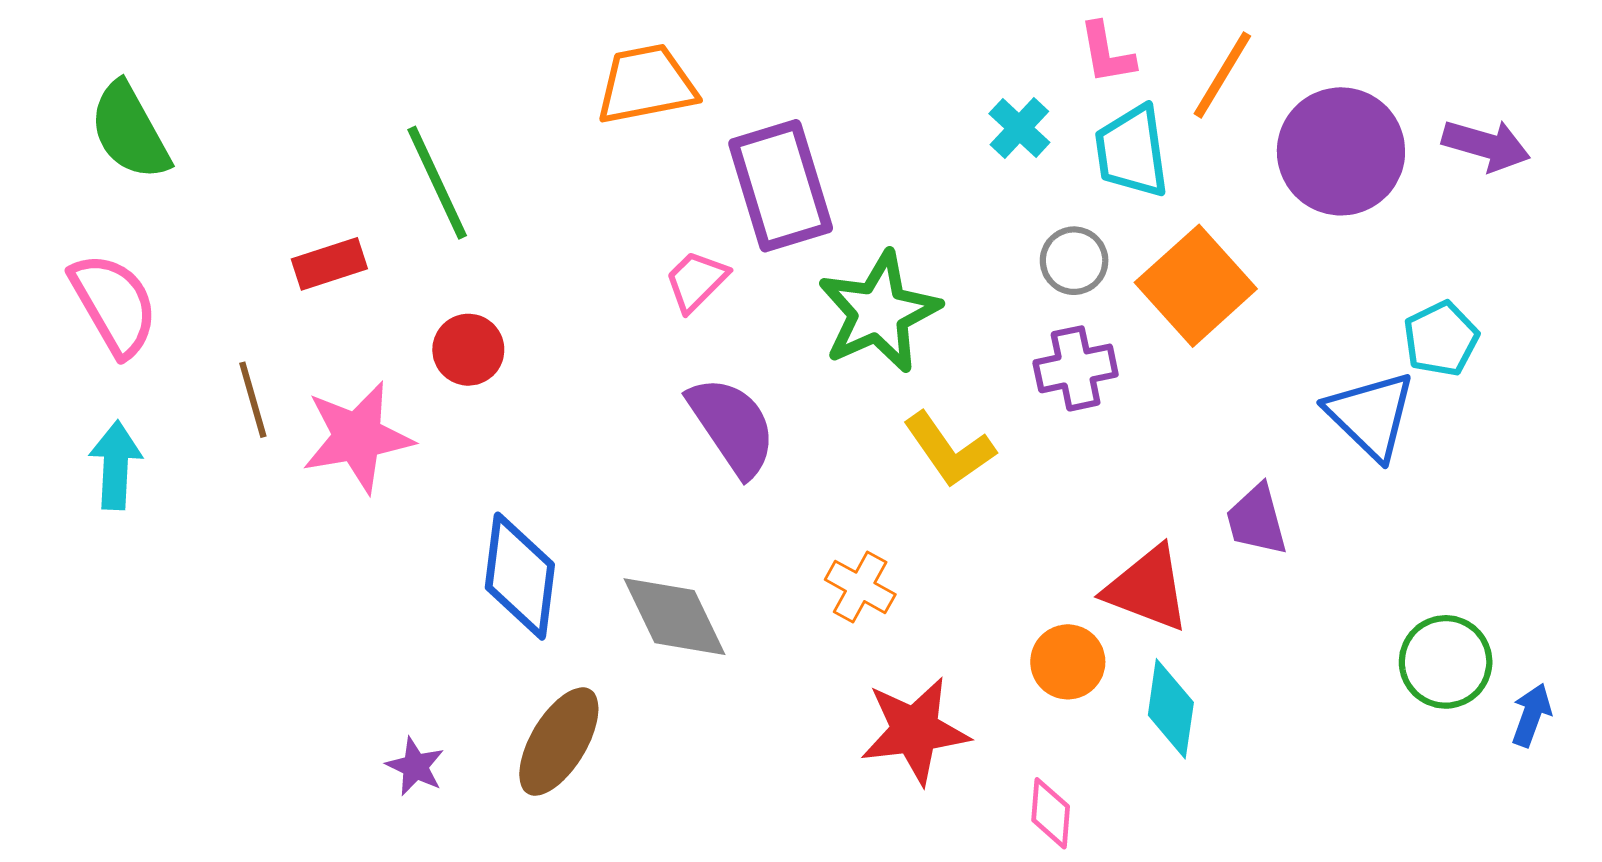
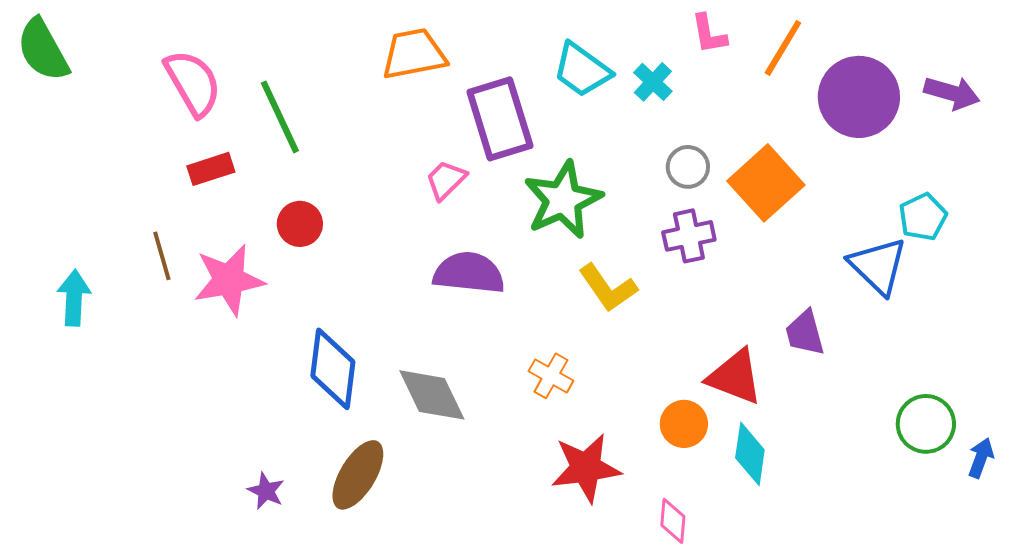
green semicircle: (130, 131) -> (43, 50), moved
cyan trapezoid: (1132, 151) -> (582, 70), moved, turned -46
pink semicircle: (114, 304) -> (193, 83), moved
purple semicircle: (732, 426) -> (469, 273), turned -50

